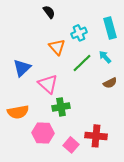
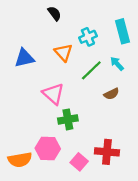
blue triangle: (22, 68) -> (24, 58), moved, turned 30
brown semicircle: (110, 83) -> (111, 94), moved
orange semicircle: (18, 112) -> (20, 160), moved

